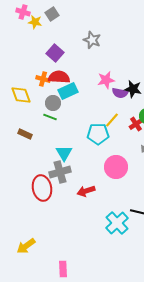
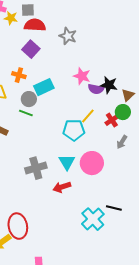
gray square: (52, 14) -> (28, 10), turned 32
red semicircle: (59, 77) -> (35, 25), moved
pink star: (106, 80) -> (82, 76), turned 30
cyan triangle: (64, 153) -> (67, 162), moved
red ellipse: (42, 188) -> (18, 226), moved

